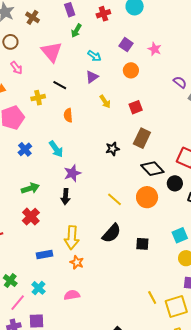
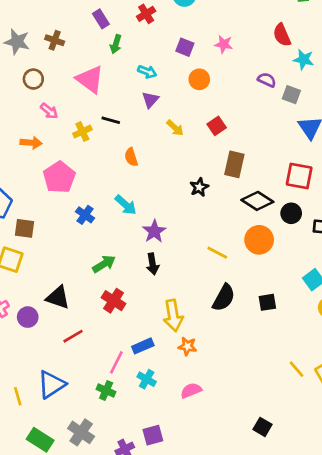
yellow cross: (38, 98) -> (82, 132), moved
cyan cross: (39, 288) -> (147, 379), moved
pink line: (18, 303) -> (116, 362), moved

